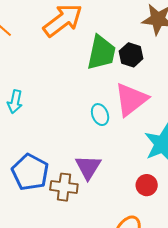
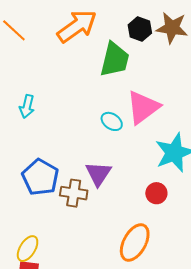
black hexagon: (131, 55) -> (140, 29), moved
cyan ellipse: (100, 115) -> (112, 121), turned -35

